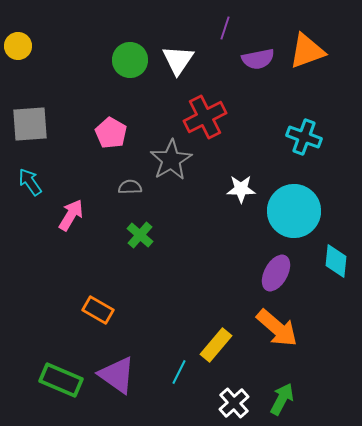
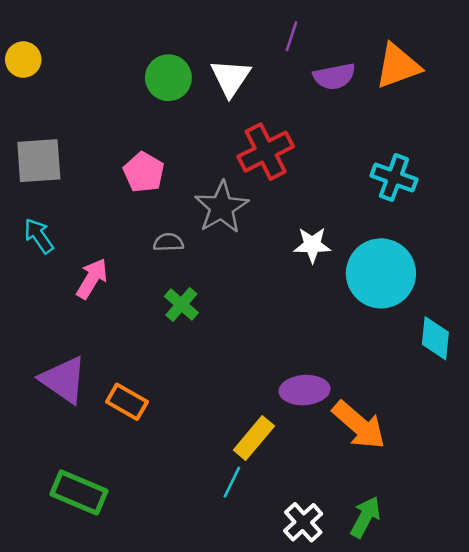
purple ellipse: (276, 273) -> (304, 390), moved, turned 57
yellow rectangle: (216, 345) -> (254, 438), moved
purple triangle: (117, 375) -> (63, 380), moved

